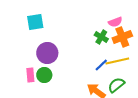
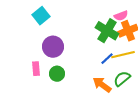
cyan square: (35, 22) -> (41, 16), turned -30
green cross: (101, 37) -> (107, 31), size x1.6
green circle: (44, 75) -> (57, 74), moved

